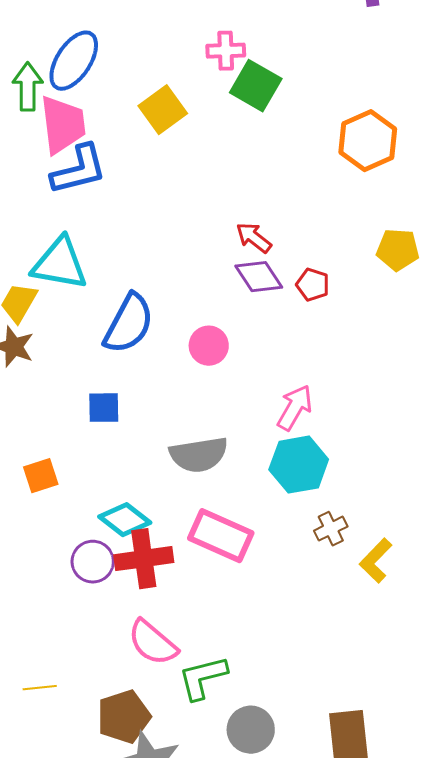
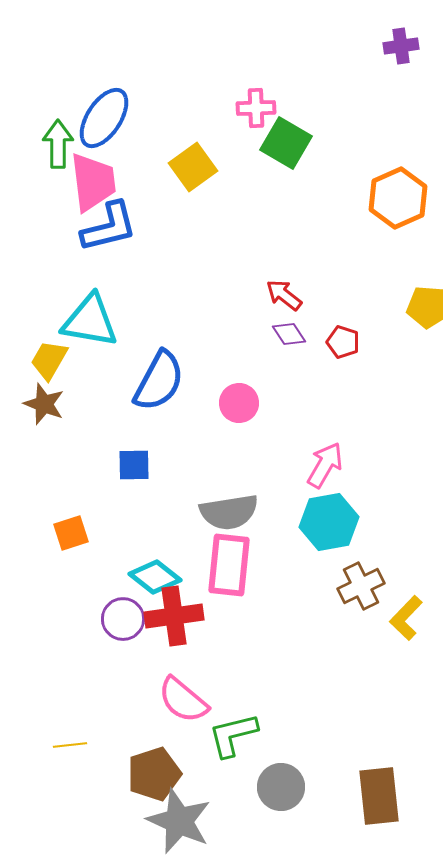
purple diamond: (259, 277) -> (289, 334), size x0.7
brown cross: (331, 529) -> (361, 586), size x1.4
pink rectangle: (221, 536) -> (229, 565), moved, turned 72

